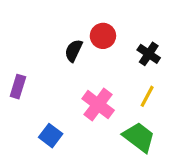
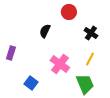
red circle: (103, 36) -> (69, 12), moved
green trapezoid: (139, 137) -> (85, 84), turned 30

